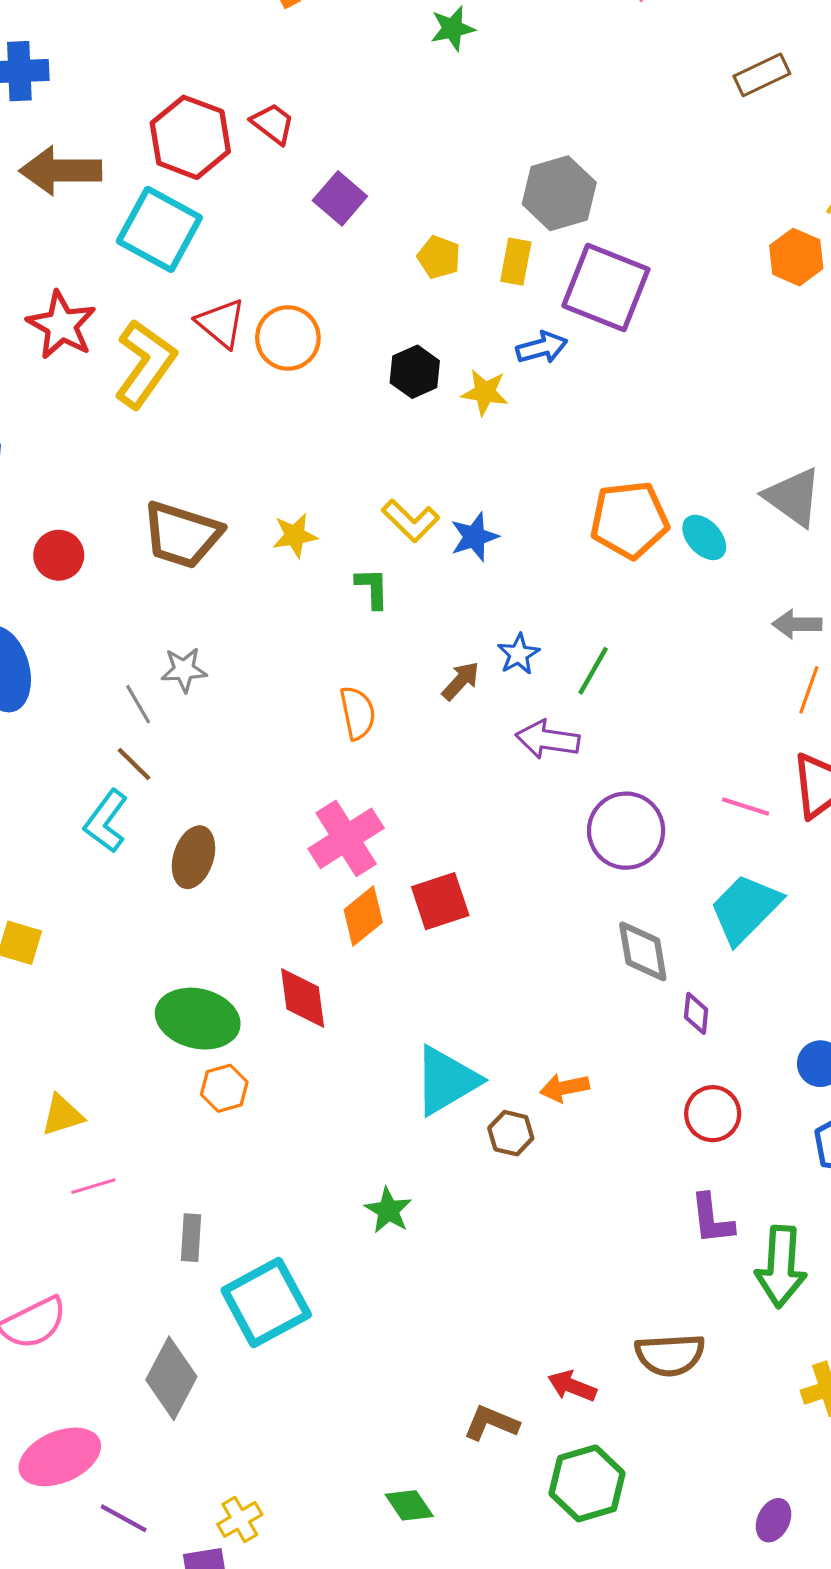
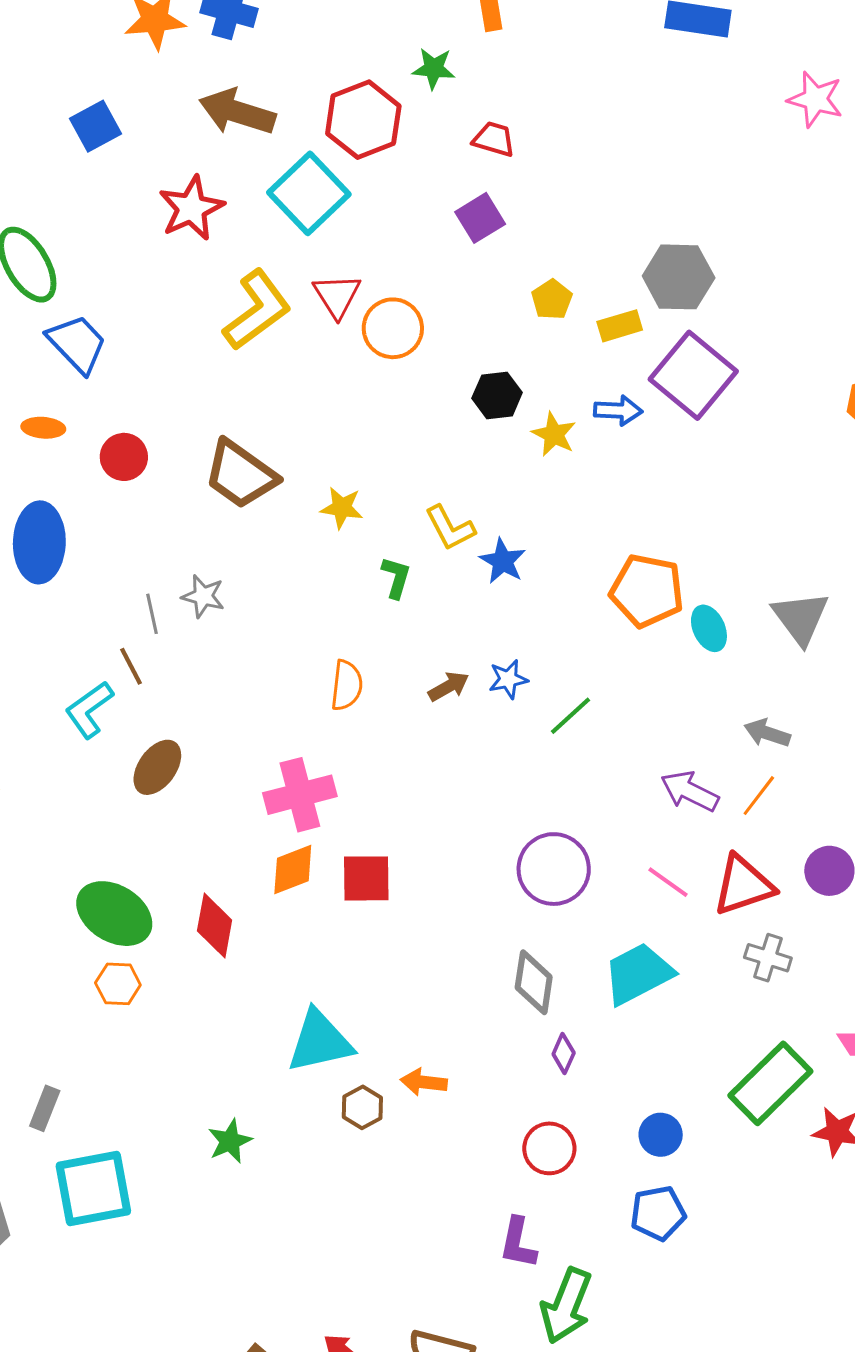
green star: (452, 28) -> (434, 68), moved
red trapezoid: (273, 124) -> (494, 139), moved, turned -39
yellow rectangle: (516, 262) -> (620, 326), turned 45
red star: (61, 325) -> (191, 208), moved
blue star: (474, 537) -> (503, 561), turned 30
purple arrow: (548, 739) -> (690, 791), moved

